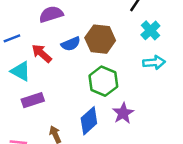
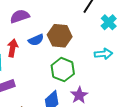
cyan cross: (150, 30) -> (109, 22), moved
red arrow: (42, 53) -> (13, 48), turned 60

